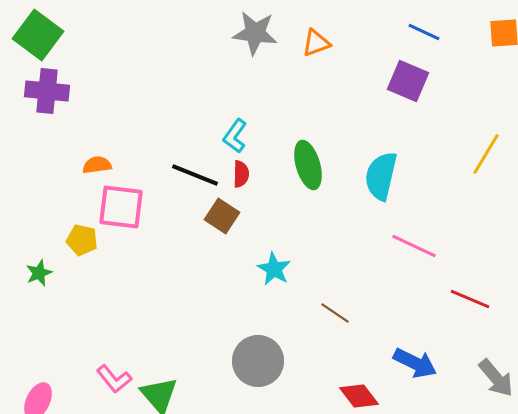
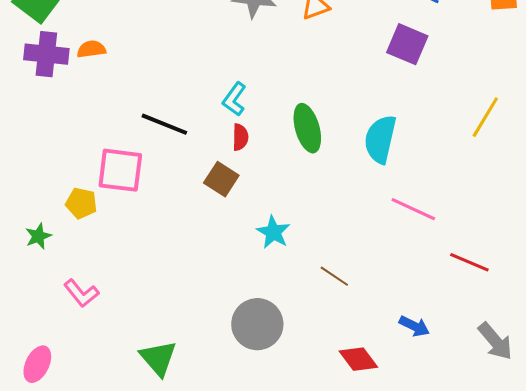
orange semicircle: (97, 165) -> (91, 49), moved
black line: (195, 175) -> (164, 124), moved
blue arrow: (415, 363) -> (414, 326), size x0.7
pink L-shape: (114, 379) -> (81, 293), moved

